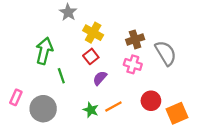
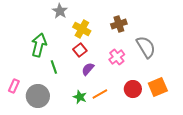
brown cross: (135, 39) -> (119, 24), moved
pink cross: (133, 64) -> (117, 57), turned 35
orange square: (177, 113) -> (158, 87), moved

